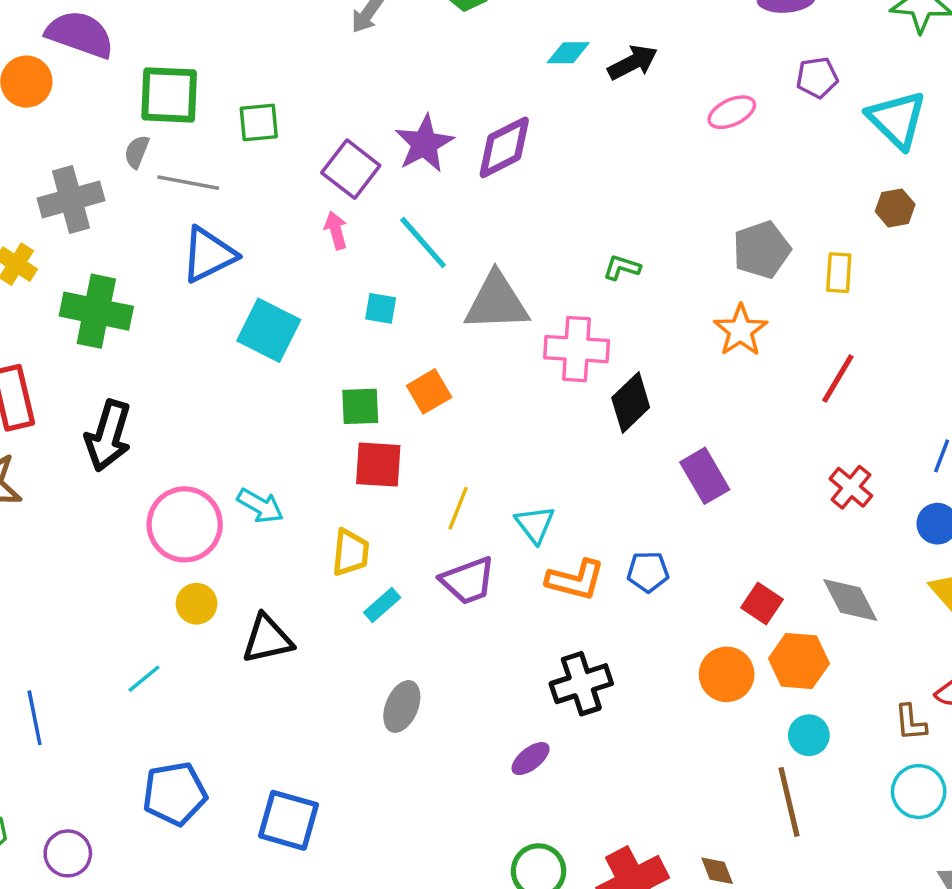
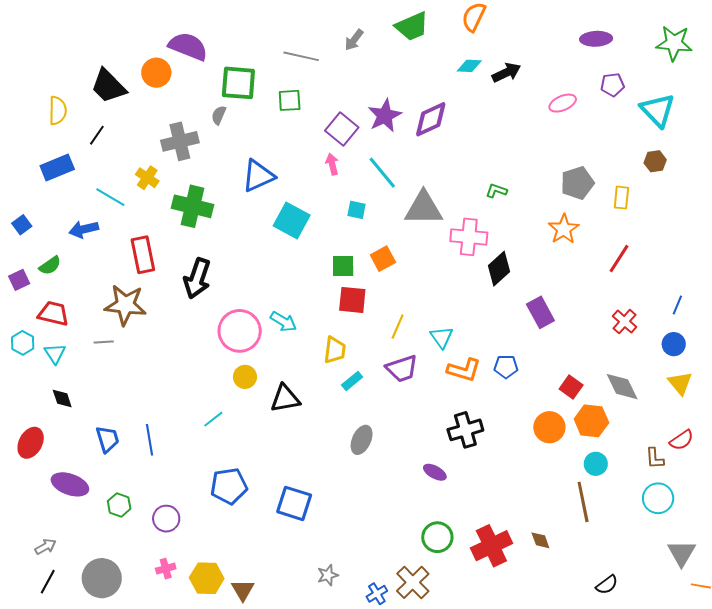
gray line: (188, 183) -> (301, 56), moved
purple ellipse: (531, 759) -> (435, 472), turned 65

